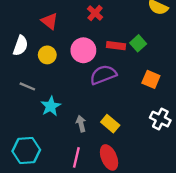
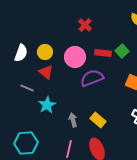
red triangle: (50, 21) -> (46, 72), moved
yellow circle: (47, 55) -> (45, 52), moved

